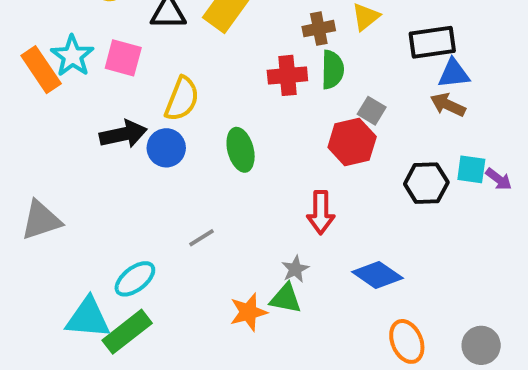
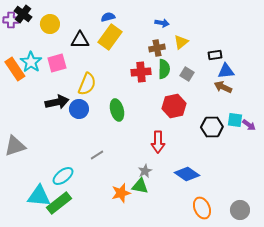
black rectangle: (432, 42) -> (215, 55), size x0.6
pink square: (123, 58) -> (57, 63), turned -30
gray square: (372, 111) -> (187, 74), moved

